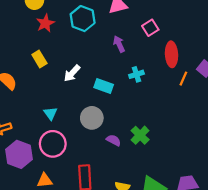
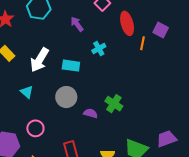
white arrow: (72, 73) -> (39, 60), size x1.4
cyan triangle: (50, 113) -> (27, 92), moved
pink circle: (53, 144) -> (35, 128), size x0.7

